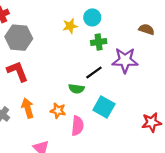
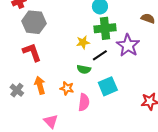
yellow star: (70, 26) -> (83, 42), moved
green cross: (99, 42) -> (105, 28), size x1.5
purple star: (125, 60) -> (128, 45), turned 30
cyan square: (104, 107) -> (108, 86), turned 36

